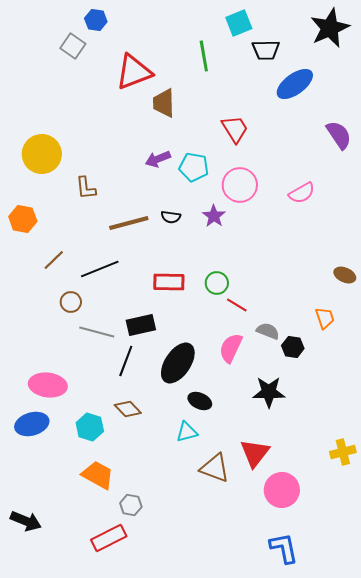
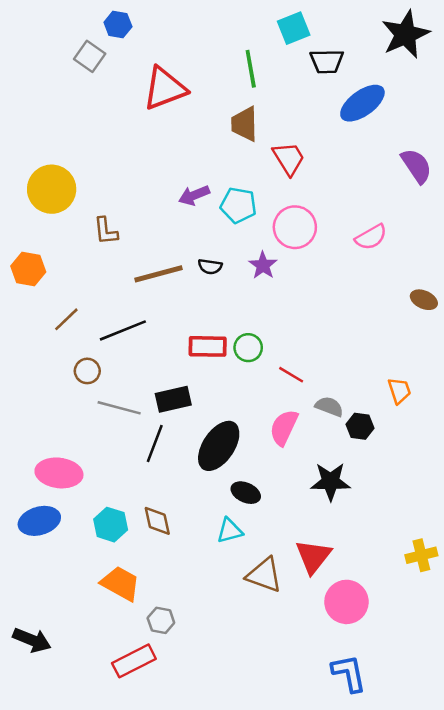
brown trapezoid: (164, 103) -> (244, 124), moved
brown ellipse: (345, 275) -> (424, 300), moved
green circle: (217, 283) -> (248, 348), moved
brown diamond: (128, 409) -> (157, 521), moved, turned 32

